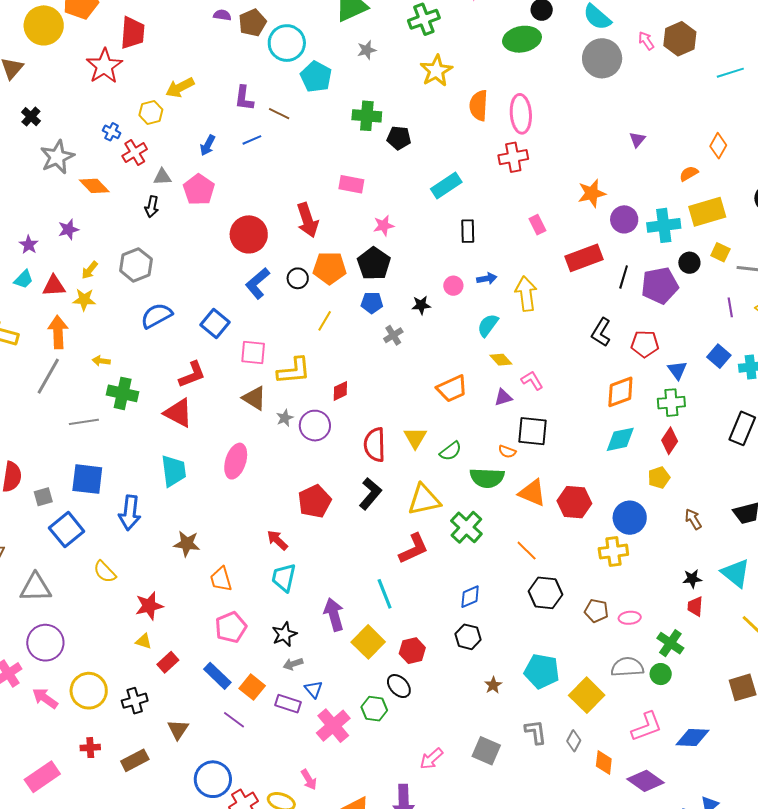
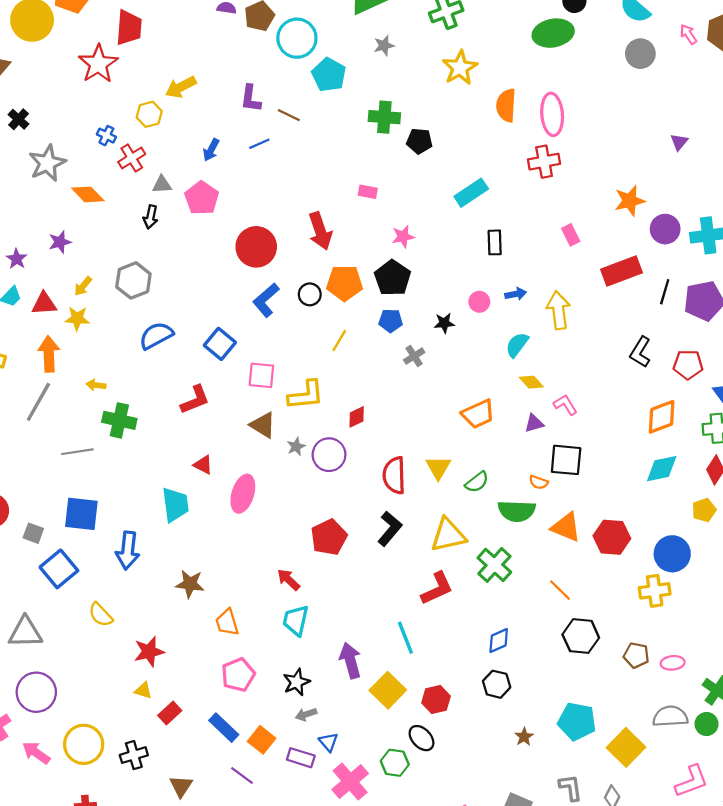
gray circle: (602, 58) -> (640, 54), size x0.7
pink rectangle: (351, 184) -> (368, 192), size x0.7
red triangle: (178, 413) -> (203, 465), moved, size x0.6
gray square: (43, 497) -> (33, 533), turned 36

